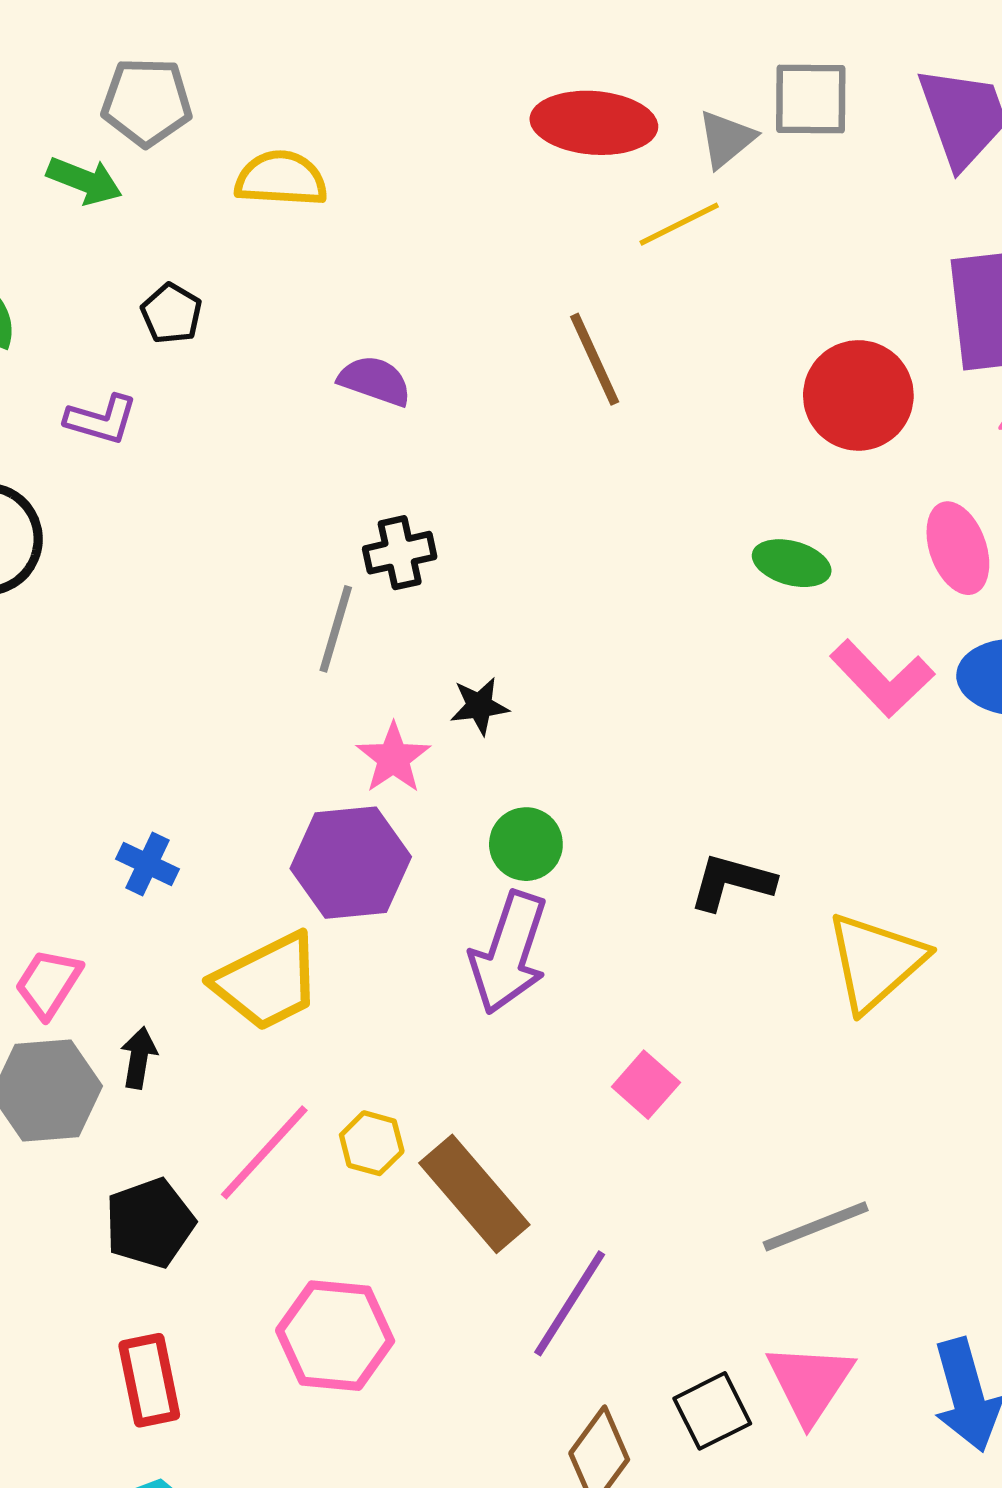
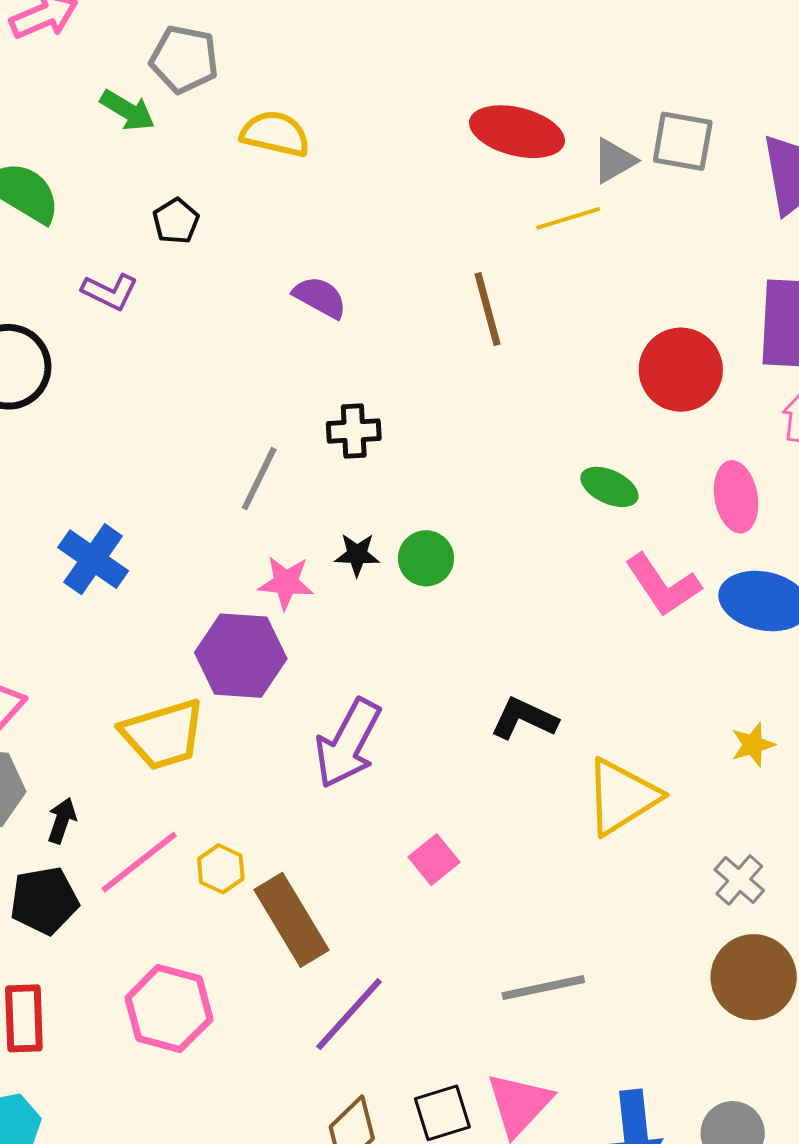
black cross: (400, 553) -> (354, 431), moved
pink star: (393, 758) -> (286, 583), turned 30
green circle: (526, 844) -> (426, 558), moved
blue cross: (147, 864) -> (93, 559), moved, size x1.5
black arrow: (139, 1058) -> (62, 821), moved

